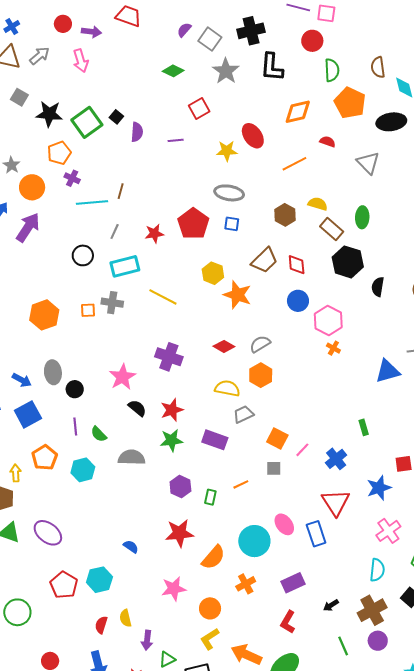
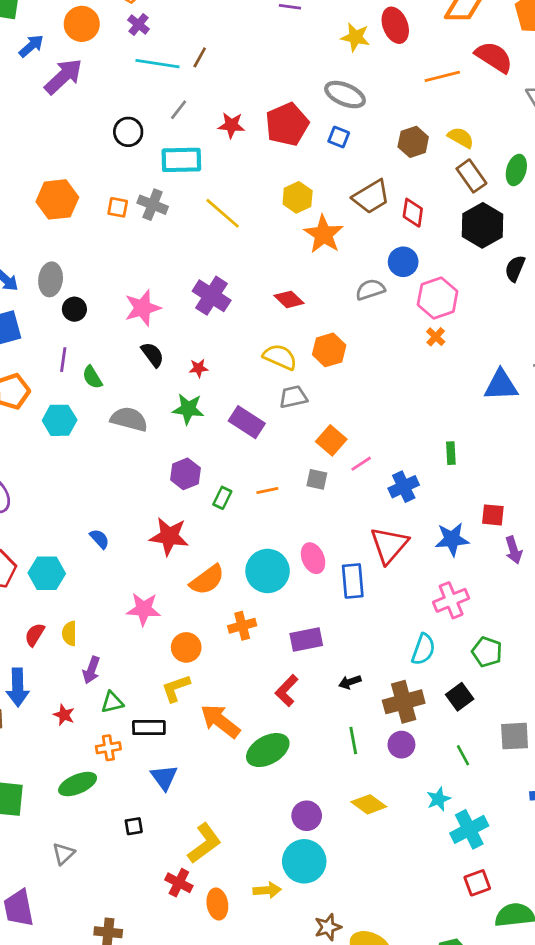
red semicircle: (328, 142) -> (494, 57), size x1.8
gray semicircle: (260, 344) -> (370, 290), moved
red star: (172, 410) -> (199, 368), size x0.6

